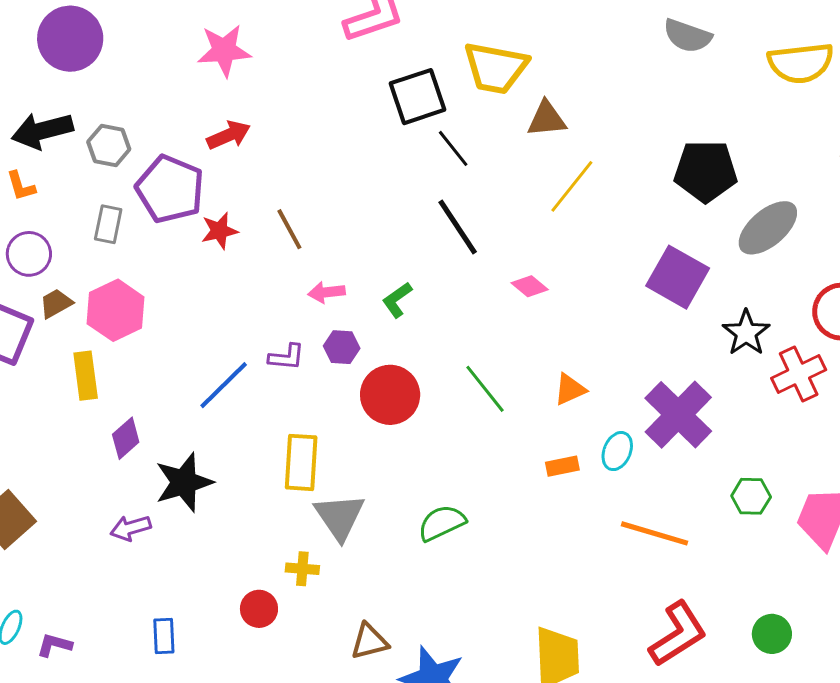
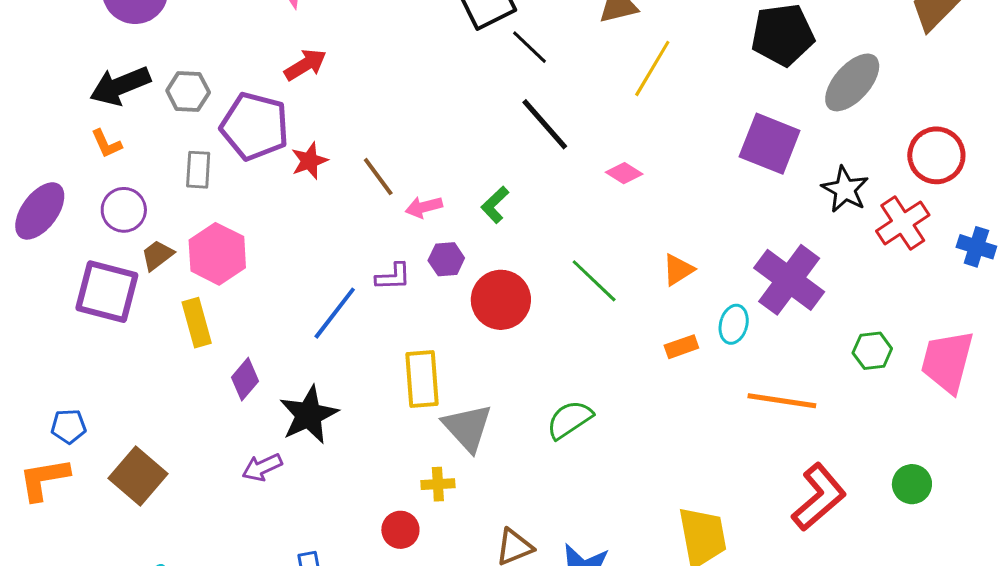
brown line: (289, 229) -> (378, 177), moved

